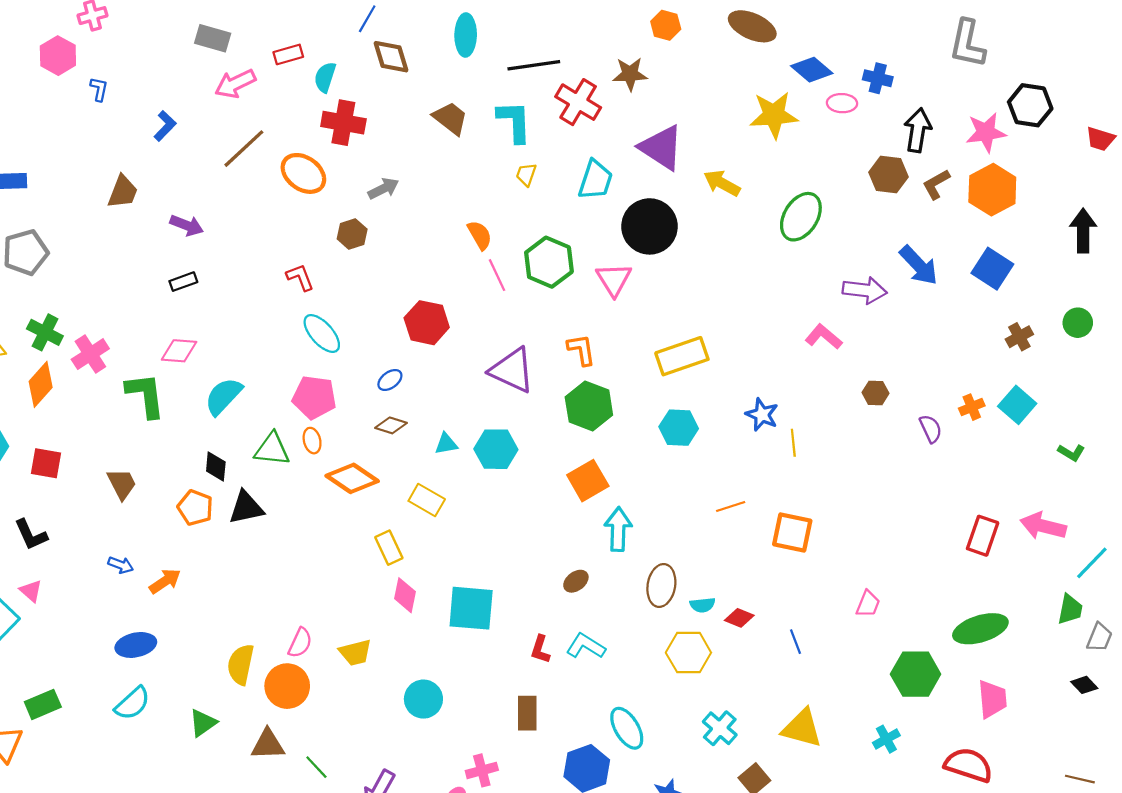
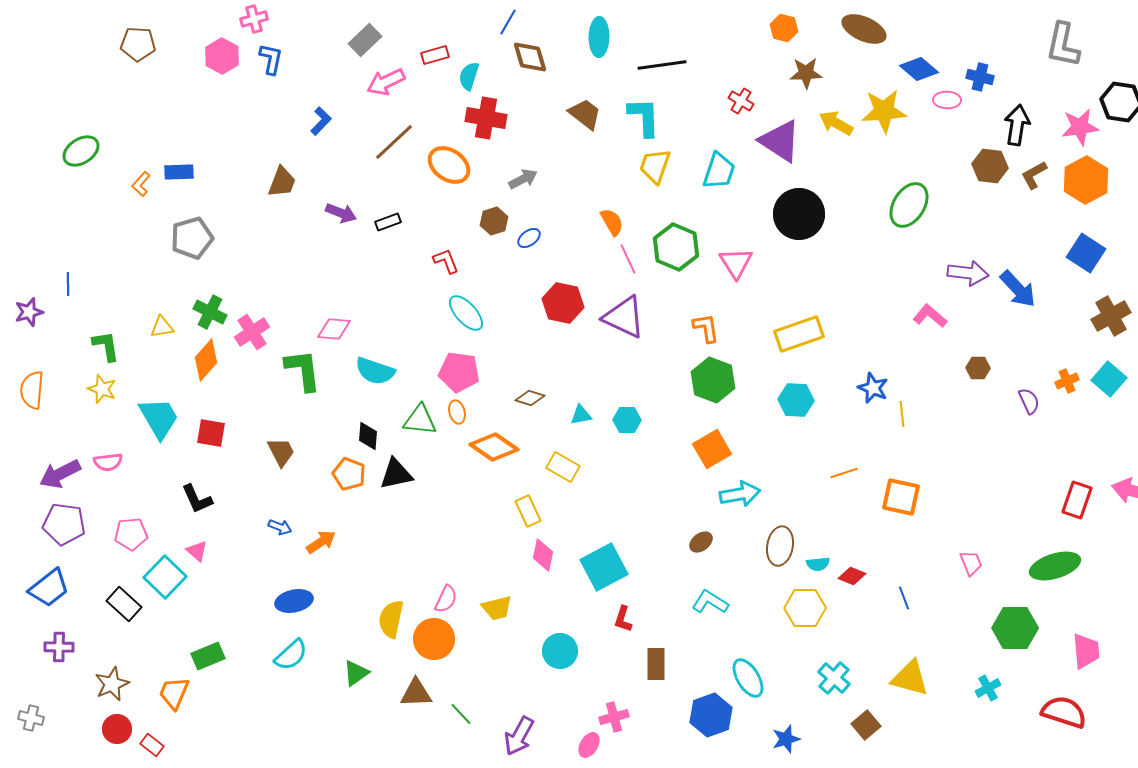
gray rectangle: (213, 38) -> (365, 40), turned -60
brown star: (630, 74) -> (806, 73), moved
blue L-shape: (99, 89) -> (271, 59), moved, size x1.4
red cross: (578, 102) -> (741, 101), moved, size x0.6
yellow trapezoid: (526, 175) -> (655, 166), size x1.6
yellow arrow: (722, 183) -> (836, 123), moved
black circle: (649, 226) -> (799, 214), moved
blue arrow: (919, 265) -> (1018, 289), moved
black rectangle: (183, 282) -> (388, 222), moved
brown cross: (1019, 337) -> (1111, 316), size x1.5
purple triangle: (512, 370) -> (624, 317), moved
blue ellipse: (390, 380) -> (529, 238), moved
cyan semicircle: (223, 396) -> (375, 371), turned -114
cyan hexagon: (496, 449) -> (627, 420), size x0.7
cyan arrow: (618, 529) -> (740, 494), turned 78
pink trapezoid: (868, 604) -> (971, 563), turned -44
cyan square: (471, 608) -> (604, 567), turned -33
green ellipse: (980, 629) -> (1055, 566), moved
red L-shape: (540, 649) -> (623, 619), moved

